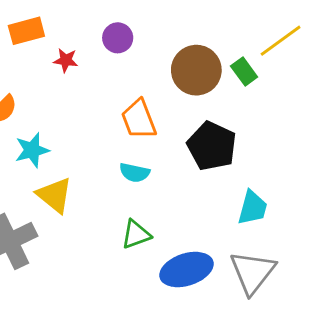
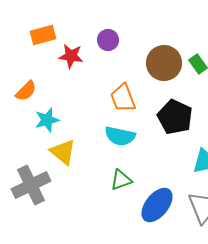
red star: (66, 60) -> (71, 56), size x1.4
cyan semicircle: (135, 173) -> (120, 136), size x1.4
blue ellipse: (186, 270) -> (157, 205), turned -33

